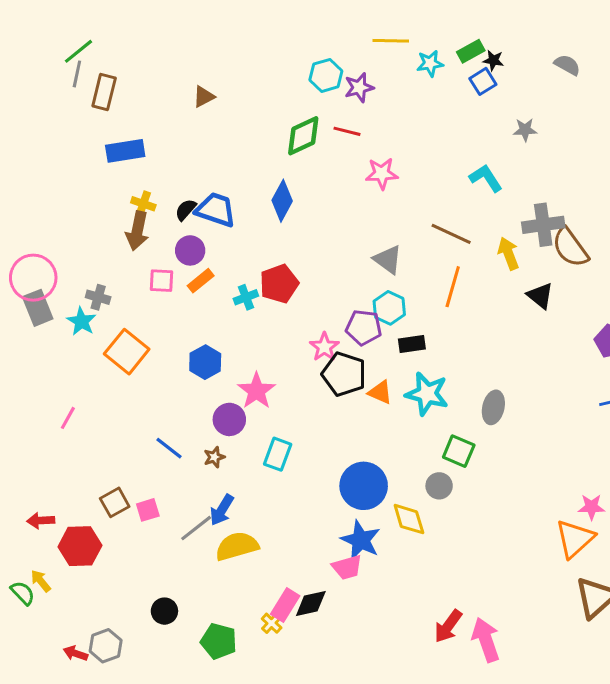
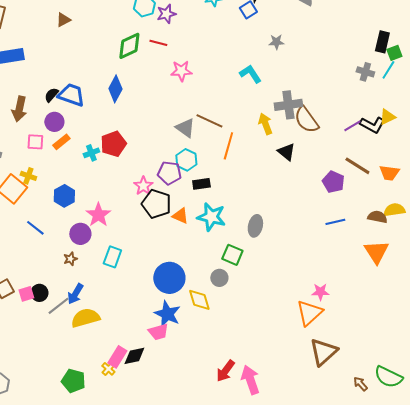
yellow cross: (143, 204) -> (28, 176), moved
brown line: (451, 234) -> (209, 121), moved
blue line: (169, 448) -> (35, 228), moved
black circle: (164, 611) -> (39, 293), moved

